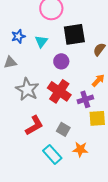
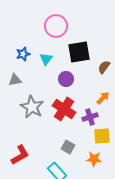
red L-shape: (34, 125) -> (20, 155), moved
orange star: (80, 149) -> (94, 159), moved

